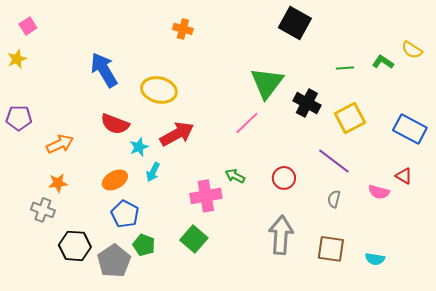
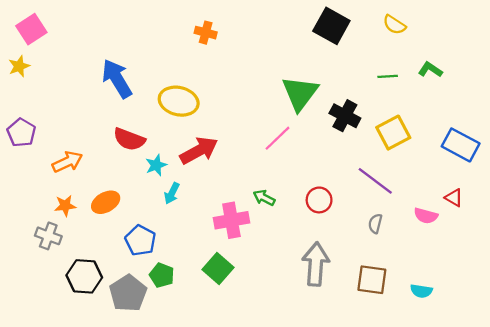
pink square: (28, 26) -> (31, 29), size x1.5
yellow semicircle: (412, 50) -> (394, 25), moved
purple pentagon: (19, 118) -> (21, 133), turned 30
orange ellipse: (115, 180) -> (106, 202), moved

